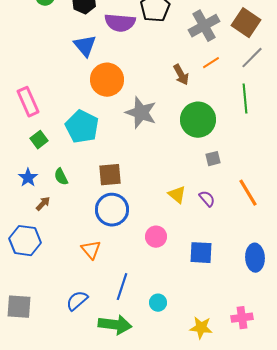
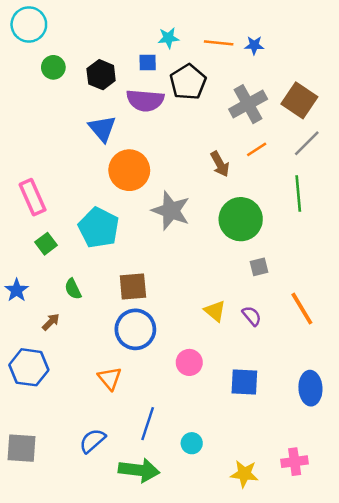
blue star: (28, 178) -> (17, 290), moved

